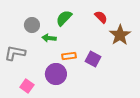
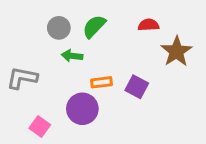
red semicircle: (101, 17) -> (149, 25), turned -48
gray circle: (32, 25) -> (59, 28), moved

